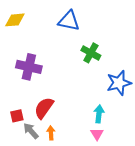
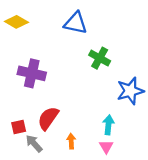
yellow diamond: (15, 20) -> (16, 22), turned 35
orange arrow: (51, 133) -> (71, 141), moved

